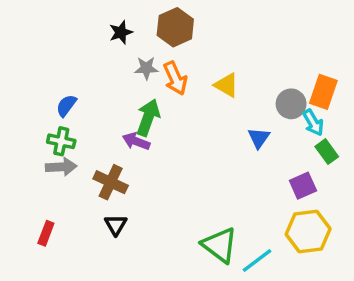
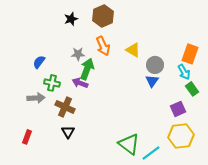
gray star: (146, 68) -> (78, 54), moved
gray circle: (291, 104) -> (155, 65), moved
green cross: (61, 141) -> (52, 83), moved

